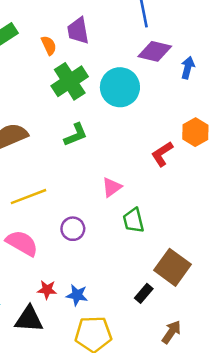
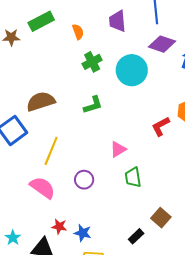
purple trapezoid: (78, 31) -> (117, 21), moved
green cross: (70, 81) -> (92, 62), size x0.7
yellow line: (29, 197) -> (51, 151), turned -52
brown square: (173, 267) -> (161, 218), size x0.7

